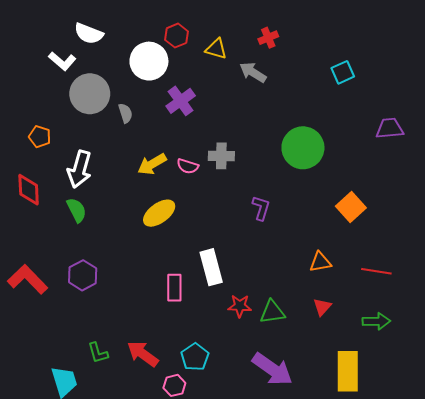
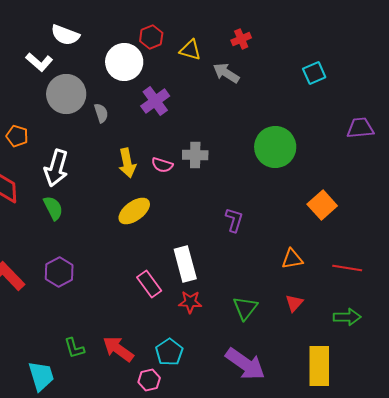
yellow arrow: (152, 164) -> (127, 163), turned -72
purple L-shape: (261, 208) -> (234, 220), moved
pink rectangle: (174, 288) -> (149, 284), turned -36
red star: (240, 306) -> (190, 302), moved
green triangle: (272, 312) -> (245, 308), turned -44

